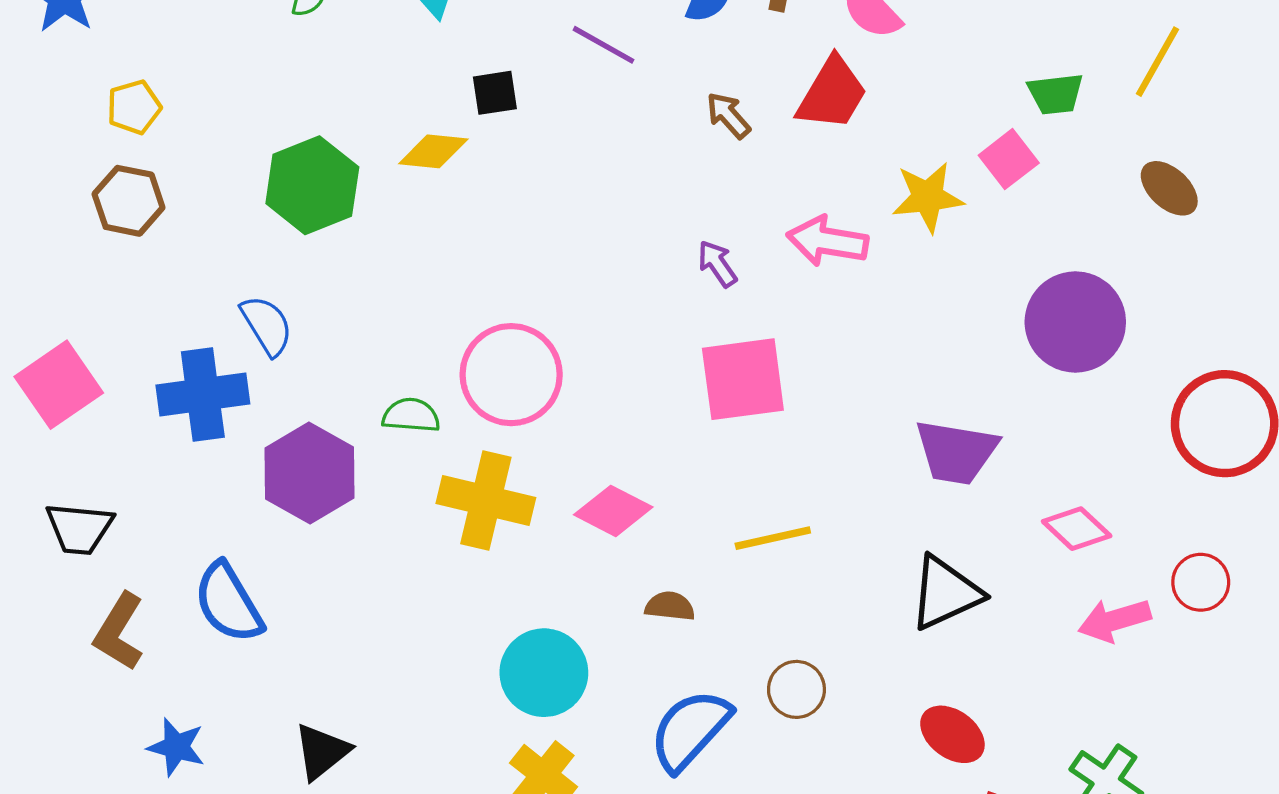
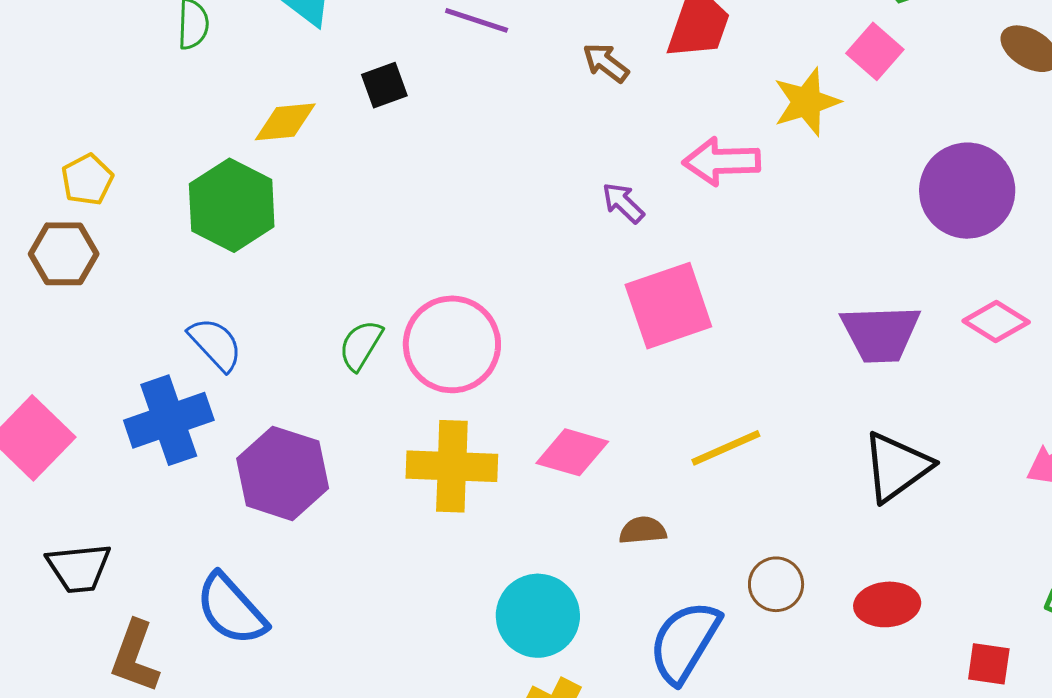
yellow pentagon: (134, 107) -> (87, 180), moved
yellow diamond: (433, 151) -> (285, 122), moved
green semicircle: (411, 415) -> (361, 345), moved, turned -52
pink diamond: (1077, 529) -> (996, 322), moved
red ellipse: (952, 734) -> (887, 604), moved, turned -30

